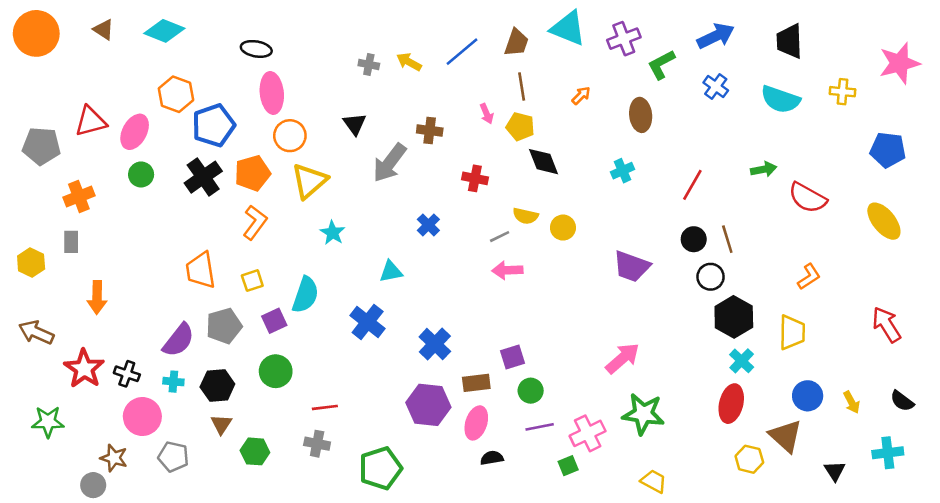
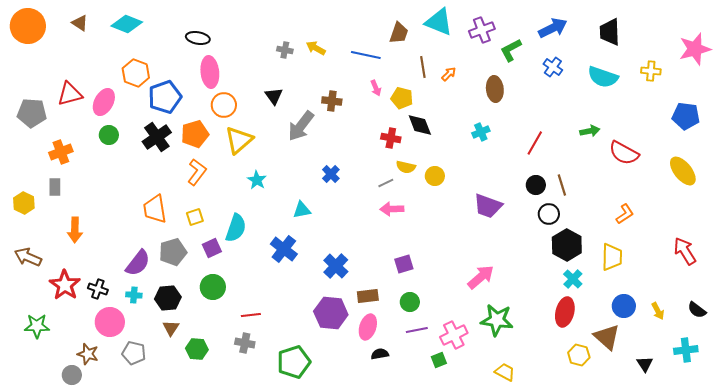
blue line: (462, 52) -> (366, 55), moved, turned 52
brown line: (522, 86) -> (423, 67), moved
red cross: (475, 178) -> (391, 138), moved
purple square: (513, 357) -> (404, 264), moved

